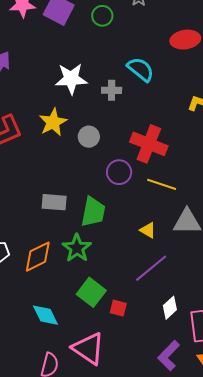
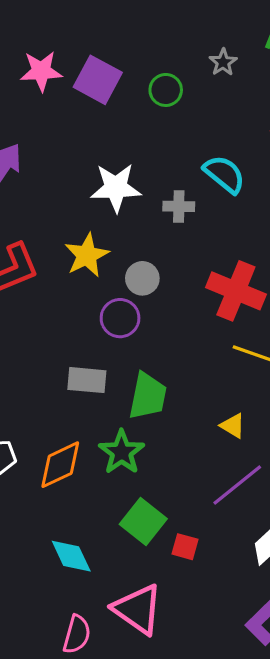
purple circle: (119, 172) -> (120, 318), moved

